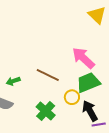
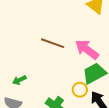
brown line: (48, 75) -> (53, 43), moved

